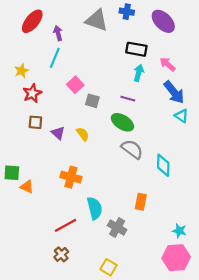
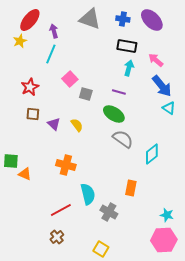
blue cross: (127, 12) -> (123, 19), moved
yellow star: (21, 71) -> (20, 41), moved
cyan diamond: (163, 165) -> (152, 154), turned 50

